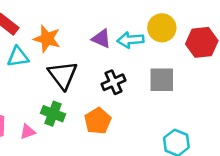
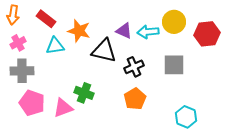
black triangle: (63, 75) -> (104, 51), moved, turned -40
orange pentagon: (98, 121) -> (135, 99), moved
pink triangle: (28, 132) -> (63, 108), size x1.5

